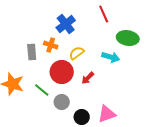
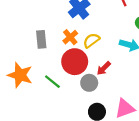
orange cross: (51, 45) -> (70, 37), moved, turned 32
gray circle: (62, 102) -> (89, 83), moved

